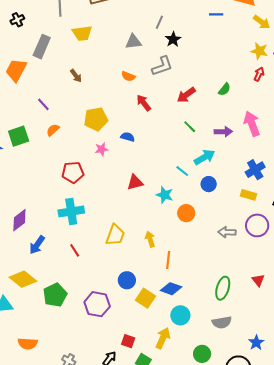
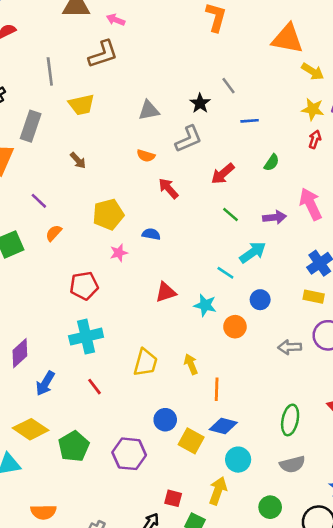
blue line: (216, 14) -> (250, 121), moved
gray line: (159, 22) -> (228, 86), moved, turned -56
blue circle: (209, 184) -> (260, 300), moved

